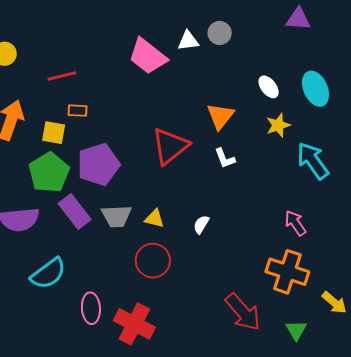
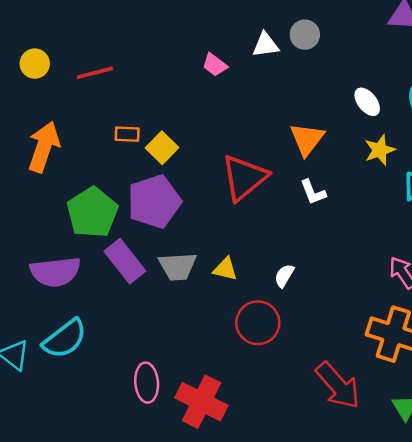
pink trapezoid: (148, 56) -> (215, 65), size x0.5
red line: (62, 76) -> (95, 73), moved
yellow square: (54, 133) -> (162, 148), moved, turned 35
red circle: (153, 261) -> (258, 323), moved
cyan semicircle: (48, 274) -> (65, 339), moved

